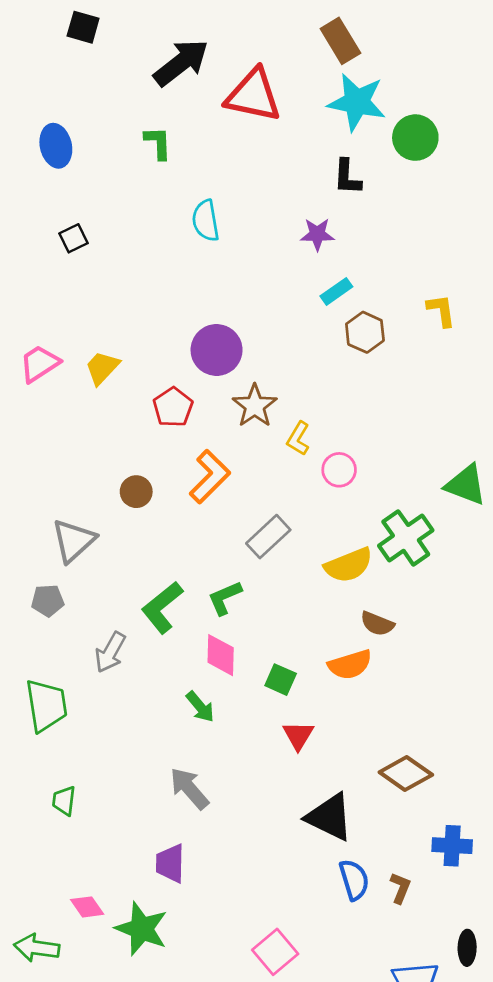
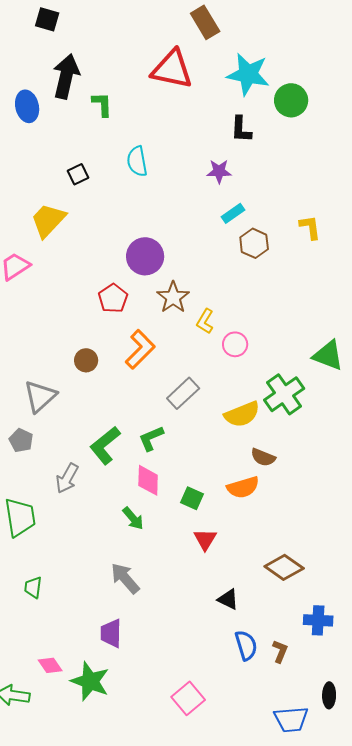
brown rectangle: (340, 41) -> (205, 22), moved
black arrow: (181, 63) -> (66, 76), moved, turned -39
black square: (74, 238) -> (78, 174), moved
yellow trapezoid: (102, 368) -> (48, 220), moved, size x1.4
gray pentagon: (48, 601) -> (21, 440), turned 30
black triangle: (330, 817) -> (228, 599), size x0.6

